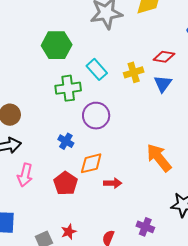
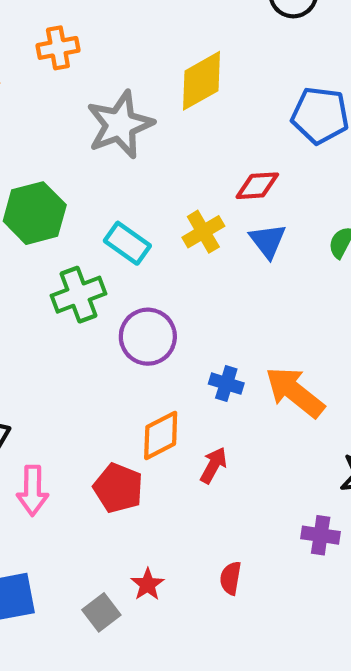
blue cross: (66, 141) -> (226, 384), moved
red arrow: (113, 183) -> (213, 465), turned -48
purple cross: (145, 227) -> (321, 535), moved

